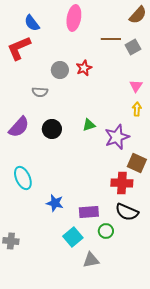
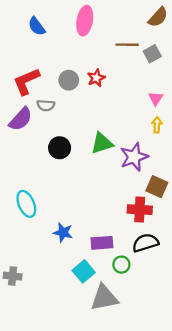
red L-shape: (19, 48) -> (26, 81), moved
green triangle: (89, 125) -> (102, 143), size x1.5
purple semicircle: (19, 127) -> (21, 119), moved
black semicircle: (127, 212) -> (145, 243), turned 140
gray triangle: (91, 260) -> (104, 298), size x1.5

